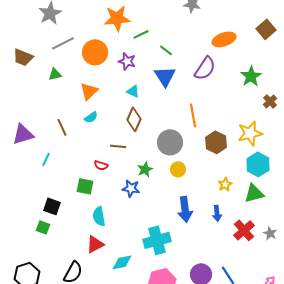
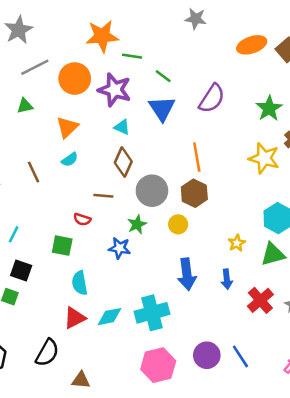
green line: (141, 34) -> (132, 56), turned 35
orange ellipse: (224, 39) -> (252, 45), moved
purple star: (127, 61) -> (115, 90), size x1.5
yellow star: (250, 133) -> (264, 158), moved, turned 30
gray circle: (170, 142) -> (152, 191), moved
brown hexagon: (216, 142) -> (194, 193), moved
cyan line: (46, 159) -> (14, 234), moved
cyan diamond: (122, 262) -> (110, 317), moved

